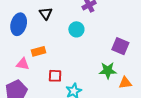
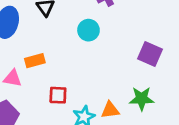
green star: (108, 70) -> (142, 99), moved
orange triangle: (125, 83) -> (110, 110), moved

